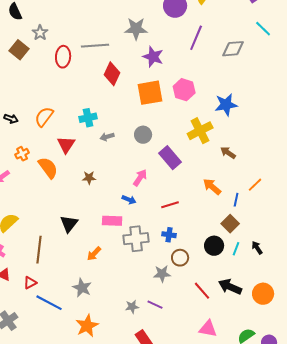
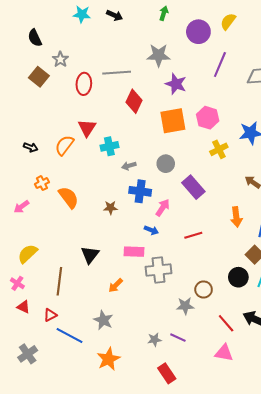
yellow cross: (200, 131) -> (219, 149), moved, size x0.7
red triangle: (66, 145) -> (87, 128), moved
orange arrow: (212, 187) -> (236, 217), turned -138
blue cross: (169, 235) -> (140, 191), moved, size x1.5
pink triangle: (208, 329) -> (224, 353), moved

